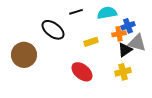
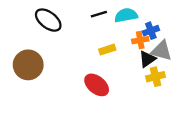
black line: (76, 12) -> (99, 14), moved
black ellipse: (53, 30) -> (48, 20), moved
yellow cross: (123, 72) -> (156, 77), moved

